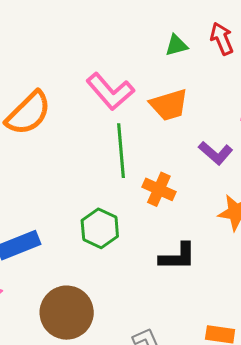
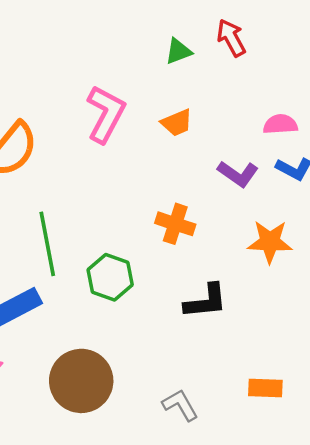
pink L-shape: (110, 91) -> (106, 114), turned -105
orange trapezoid: (169, 105) -> (177, 123), size x0.7
green line: (121, 151) -> (47, 244), moved

